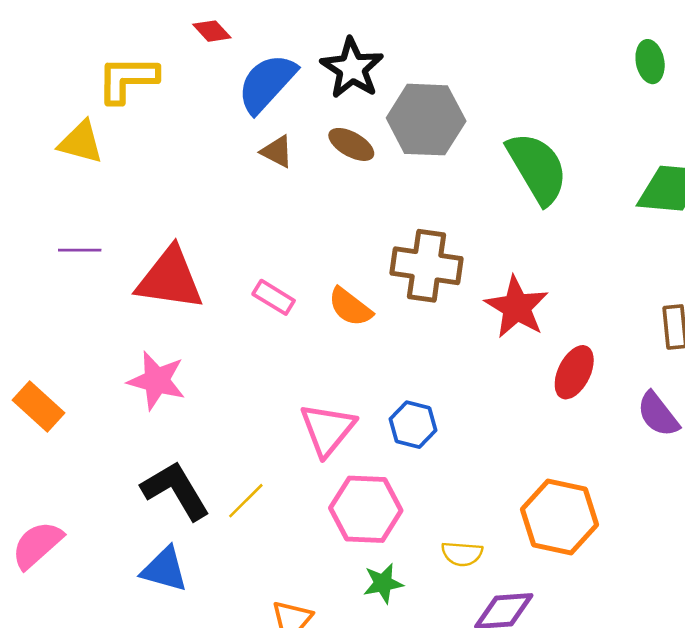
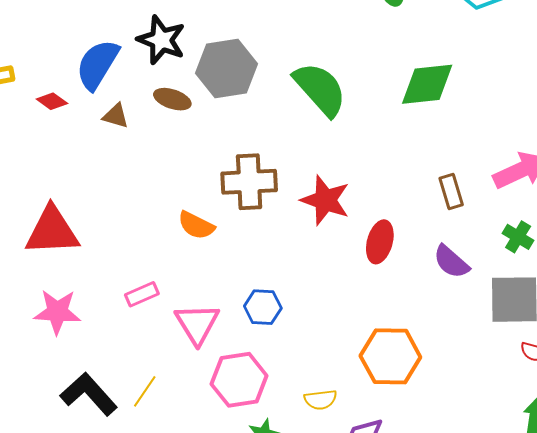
red diamond: (212, 31) -> (52, 101), moved
pink rectangle: (274, 297) -> (142, 294), moved, turned -44

